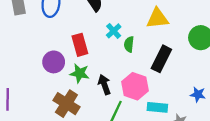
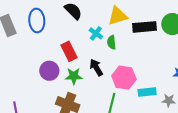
yellow triangle: (158, 18) -> (118, 16), moved
black rectangle: (161, 59) -> (144, 27), moved, turned 70
black arrow: (104, 85) -> (96, 67), moved

